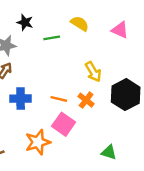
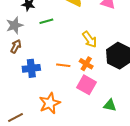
green line: (52, 38) -> (46, 21), moved
pink square: (64, 124) -> (87, 85), moved

